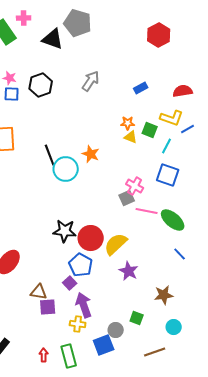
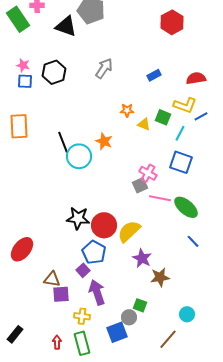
orange star: (128, 123) -> (127, 110), moved
brown star: (164, 295) -> (160, 277), moved
green square: (137, 318) -> (140, 305), moved
yellow cross: (78, 324) -> (82, 316), moved
brown line: (155, 352) -> (168, 339), turned -30

